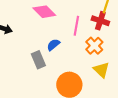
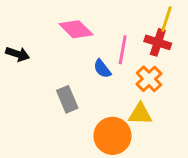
blue semicircle: (53, 45) -> (102, 69), moved, turned -88
yellow triangle: (101, 70) -> (140, 114), moved, turned -42

